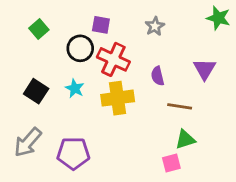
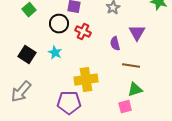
red cross: (113, 59) -> (83, 32), size x0.7
purple triangle: (205, 69) -> (137, 33), moved
yellow cross: (118, 98) -> (86, 80), moved
purple pentagon: (73, 153) -> (69, 103), moved

